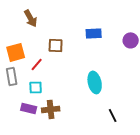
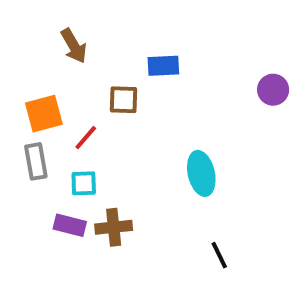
blue rectangle: (94, 33) -> (163, 66), moved
black line: (113, 115) -> (219, 255), moved

